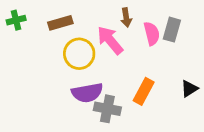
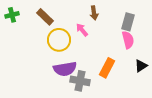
brown rectangle: (60, 23) -> (45, 17), turned 60
pink semicircle: (152, 34) -> (128, 40), moved
pink arrow: (110, 40) -> (82, 30), size x0.6

